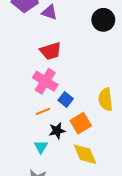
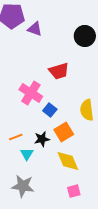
red trapezoid: (51, 51) -> (59, 71), moved
orange line: (43, 111) -> (16, 137), moved

